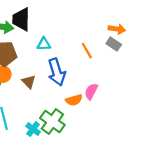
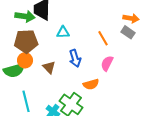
blue arrow: (57, 72) -> (75, 58), size x0.7
pink semicircle: (91, 91) -> (107, 63), moved

